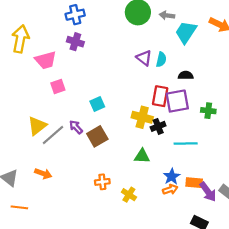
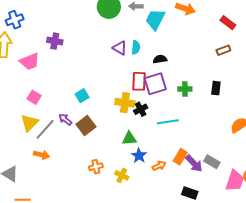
blue cross: (75, 15) -> (15, 20), moved
pink square: (58, 87) -> (34, 97), moved, turned -32
orange arrow: (43, 174) -> (41, 155), moved
blue star: (172, 177) -> (139, 156), moved
orange rectangle: (194, 183) -> (180, 157), turned -56

